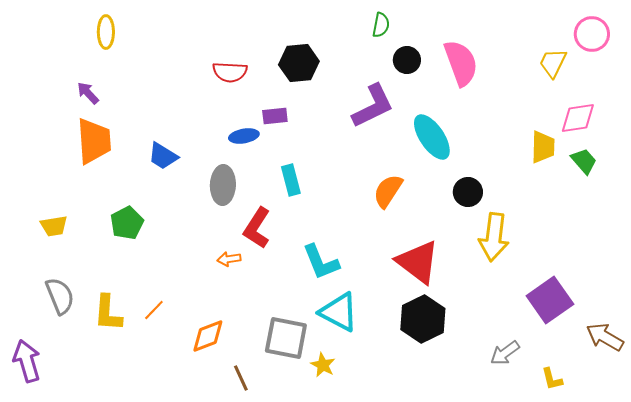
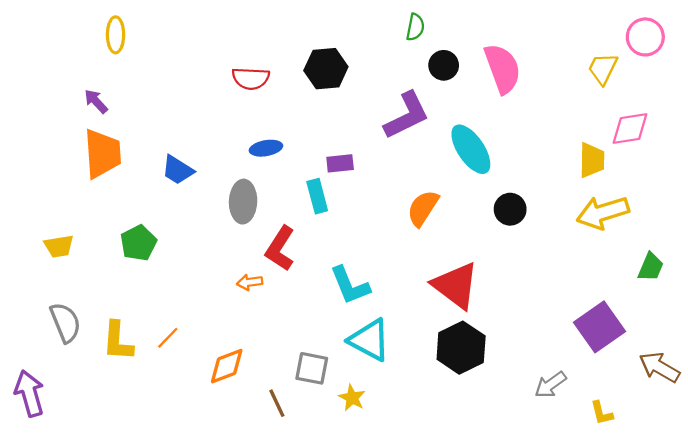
purple rectangle: (275, 116) -> (340, 163), moved
green trapezoid: (584, 161) -> (651, 267), moved, turned 64
yellow arrow: (494, 237) -> (603, 212), moved, turned 66
gray square: (286, 338) -> (312, 368), size x0.7
brown line: (241, 378) -> (277, 403), moved

